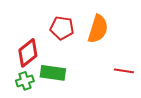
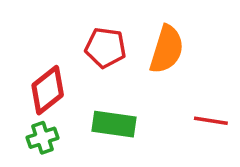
green rectangle: (53, 73) -> (114, 124), moved

